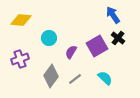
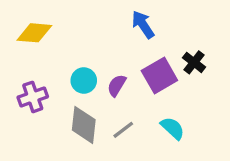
blue arrow: (113, 15) -> (143, 25), moved
cyan circle: (49, 38) -> (84, 80), moved
gray diamond: (51, 76) -> (84, 125), turned -30

